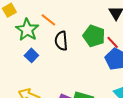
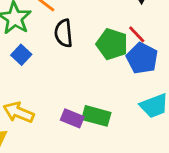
green pentagon: (94, 36) -> (112, 44), moved

